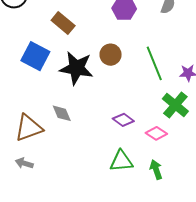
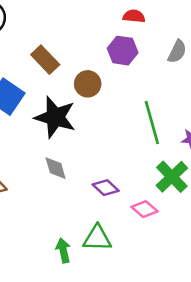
brown circle: (111, 55) -> (88, 84), moved
gray diamond: (62, 113) -> (56, 168), moved
green arrow: (156, 170) -> (63, 250), moved

